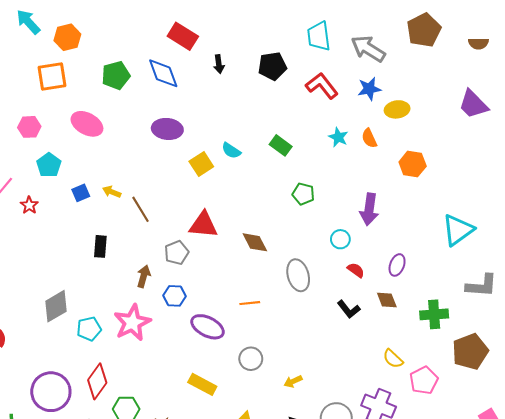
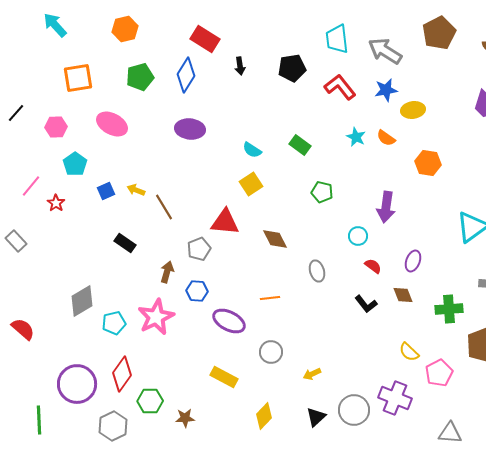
orange hexagon: (67, 37) -> (125, 29), moved
blue diamond: (163, 73) -> (186, 75), turned 52
orange semicircle: (369, 138) -> (386, 138), turned -30
yellow square: (201, 164) -> (251, 184), moved
black rectangle: (100, 246) -> (125, 243), turned -60
gray ellipse: (298, 275) -> (317, 271), size x0.7

